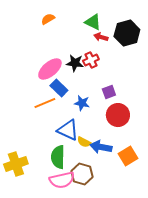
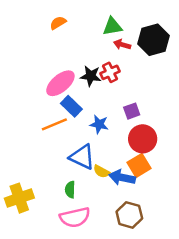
green triangle: (93, 22) -> (112, 26), turned -36
orange square: (128, 156) -> (139, 165), moved
green semicircle: (58, 157) -> (70, 190), size x0.6
brown hexagon: (82, 174) -> (129, 215), moved

